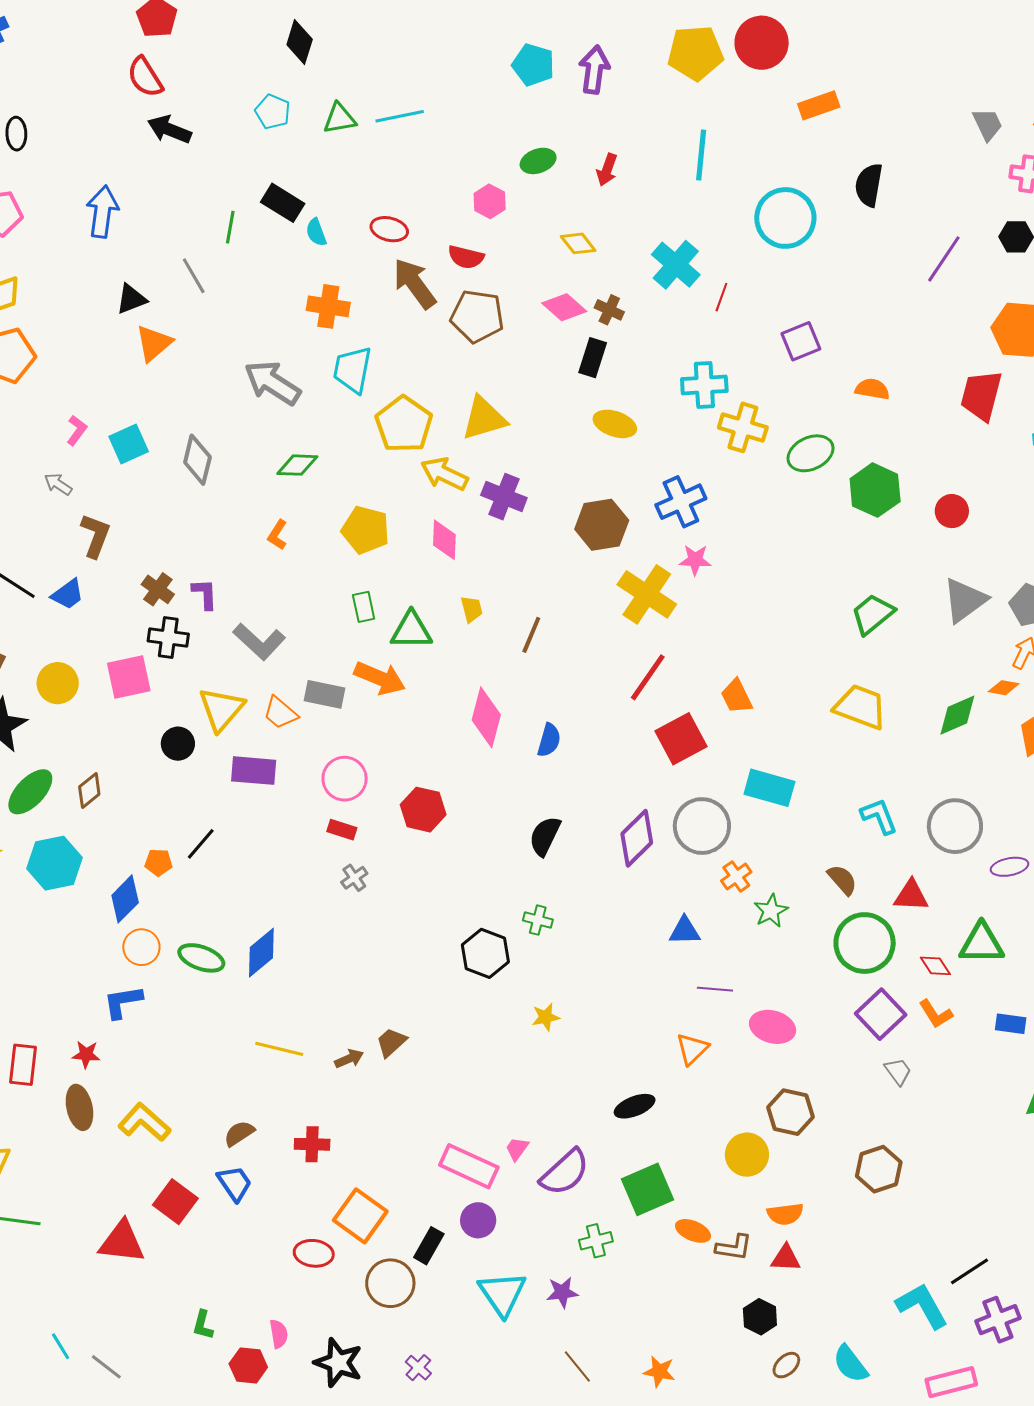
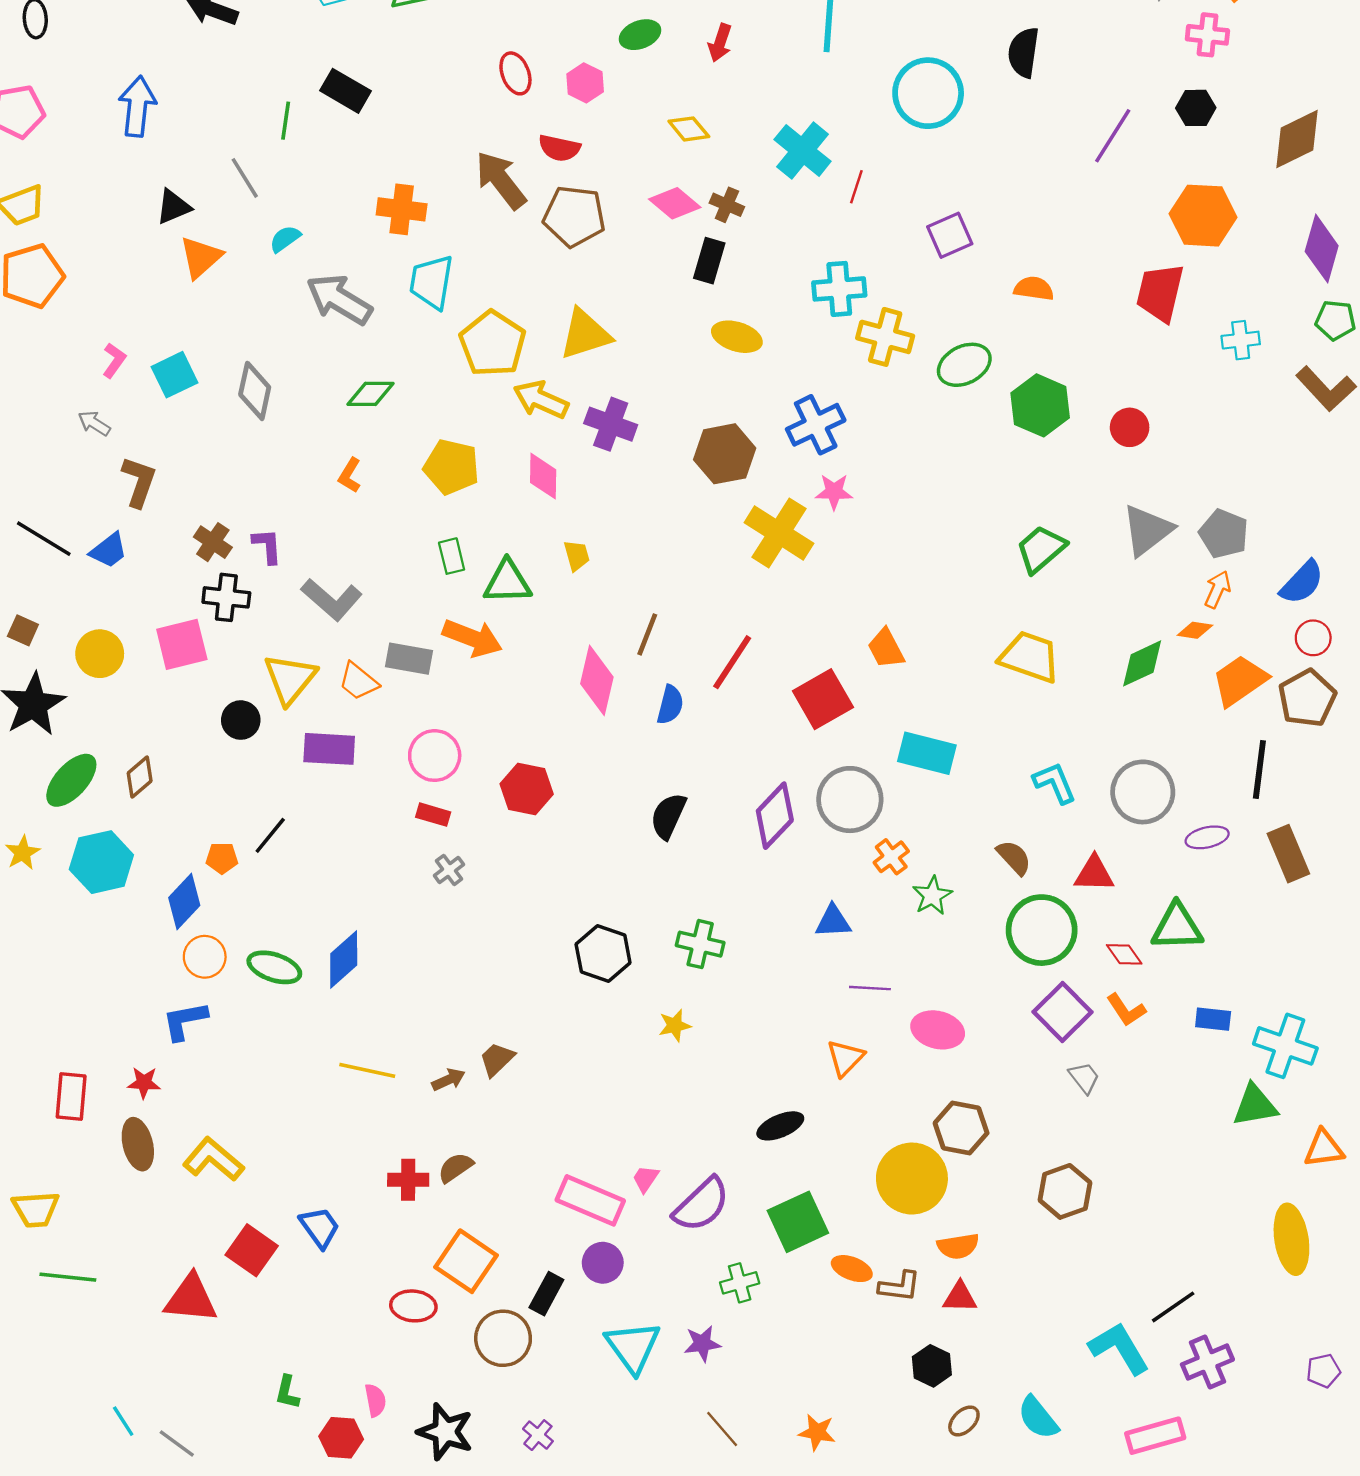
red ellipse: (389, 229) -> (515, 73), moved, turned 57
cyan semicircle: (316, 232) -> (285, 239), moved, turned 76
brown line: (531, 635) -> (647, 634), moved
red line: (648, 677) -> (732, 662), moved
green cross: (538, 920) -> (700, 944), moved, size x1.4
brown semicircle: (239, 1133) -> (455, 1168), moved
yellow circle: (747, 1155) -> (912, 1179), size x1.4

